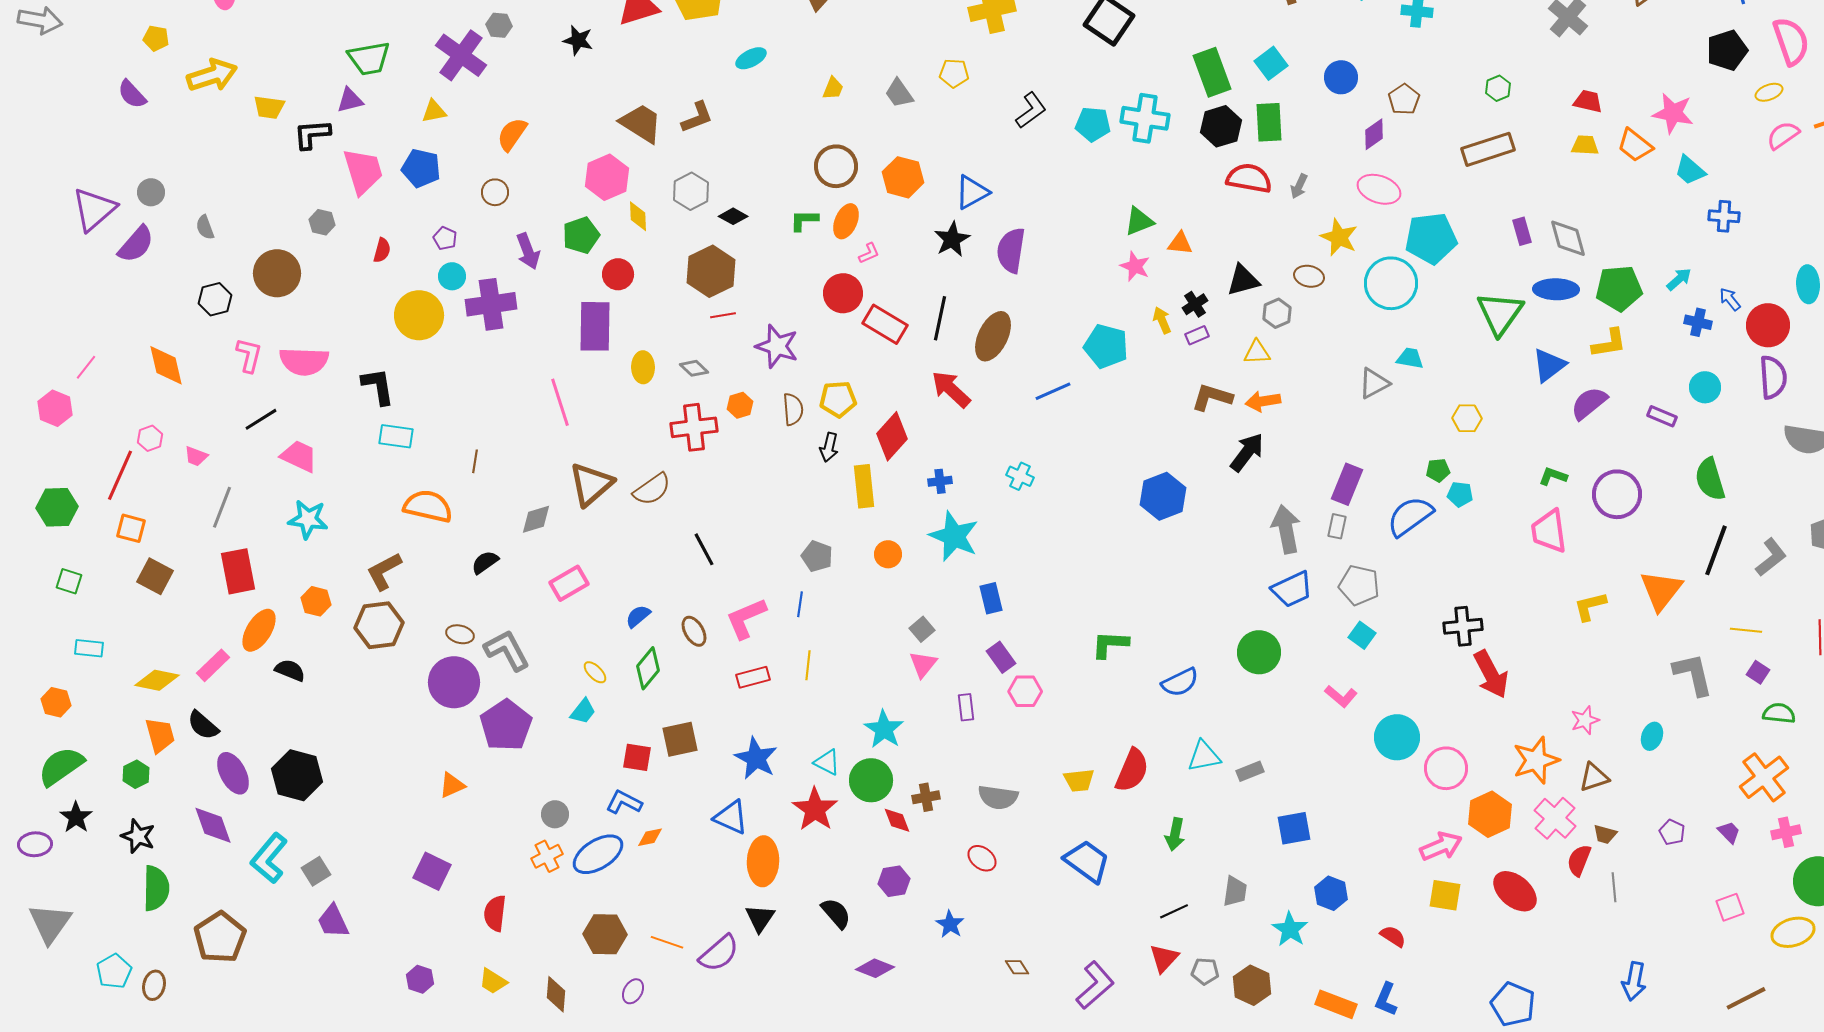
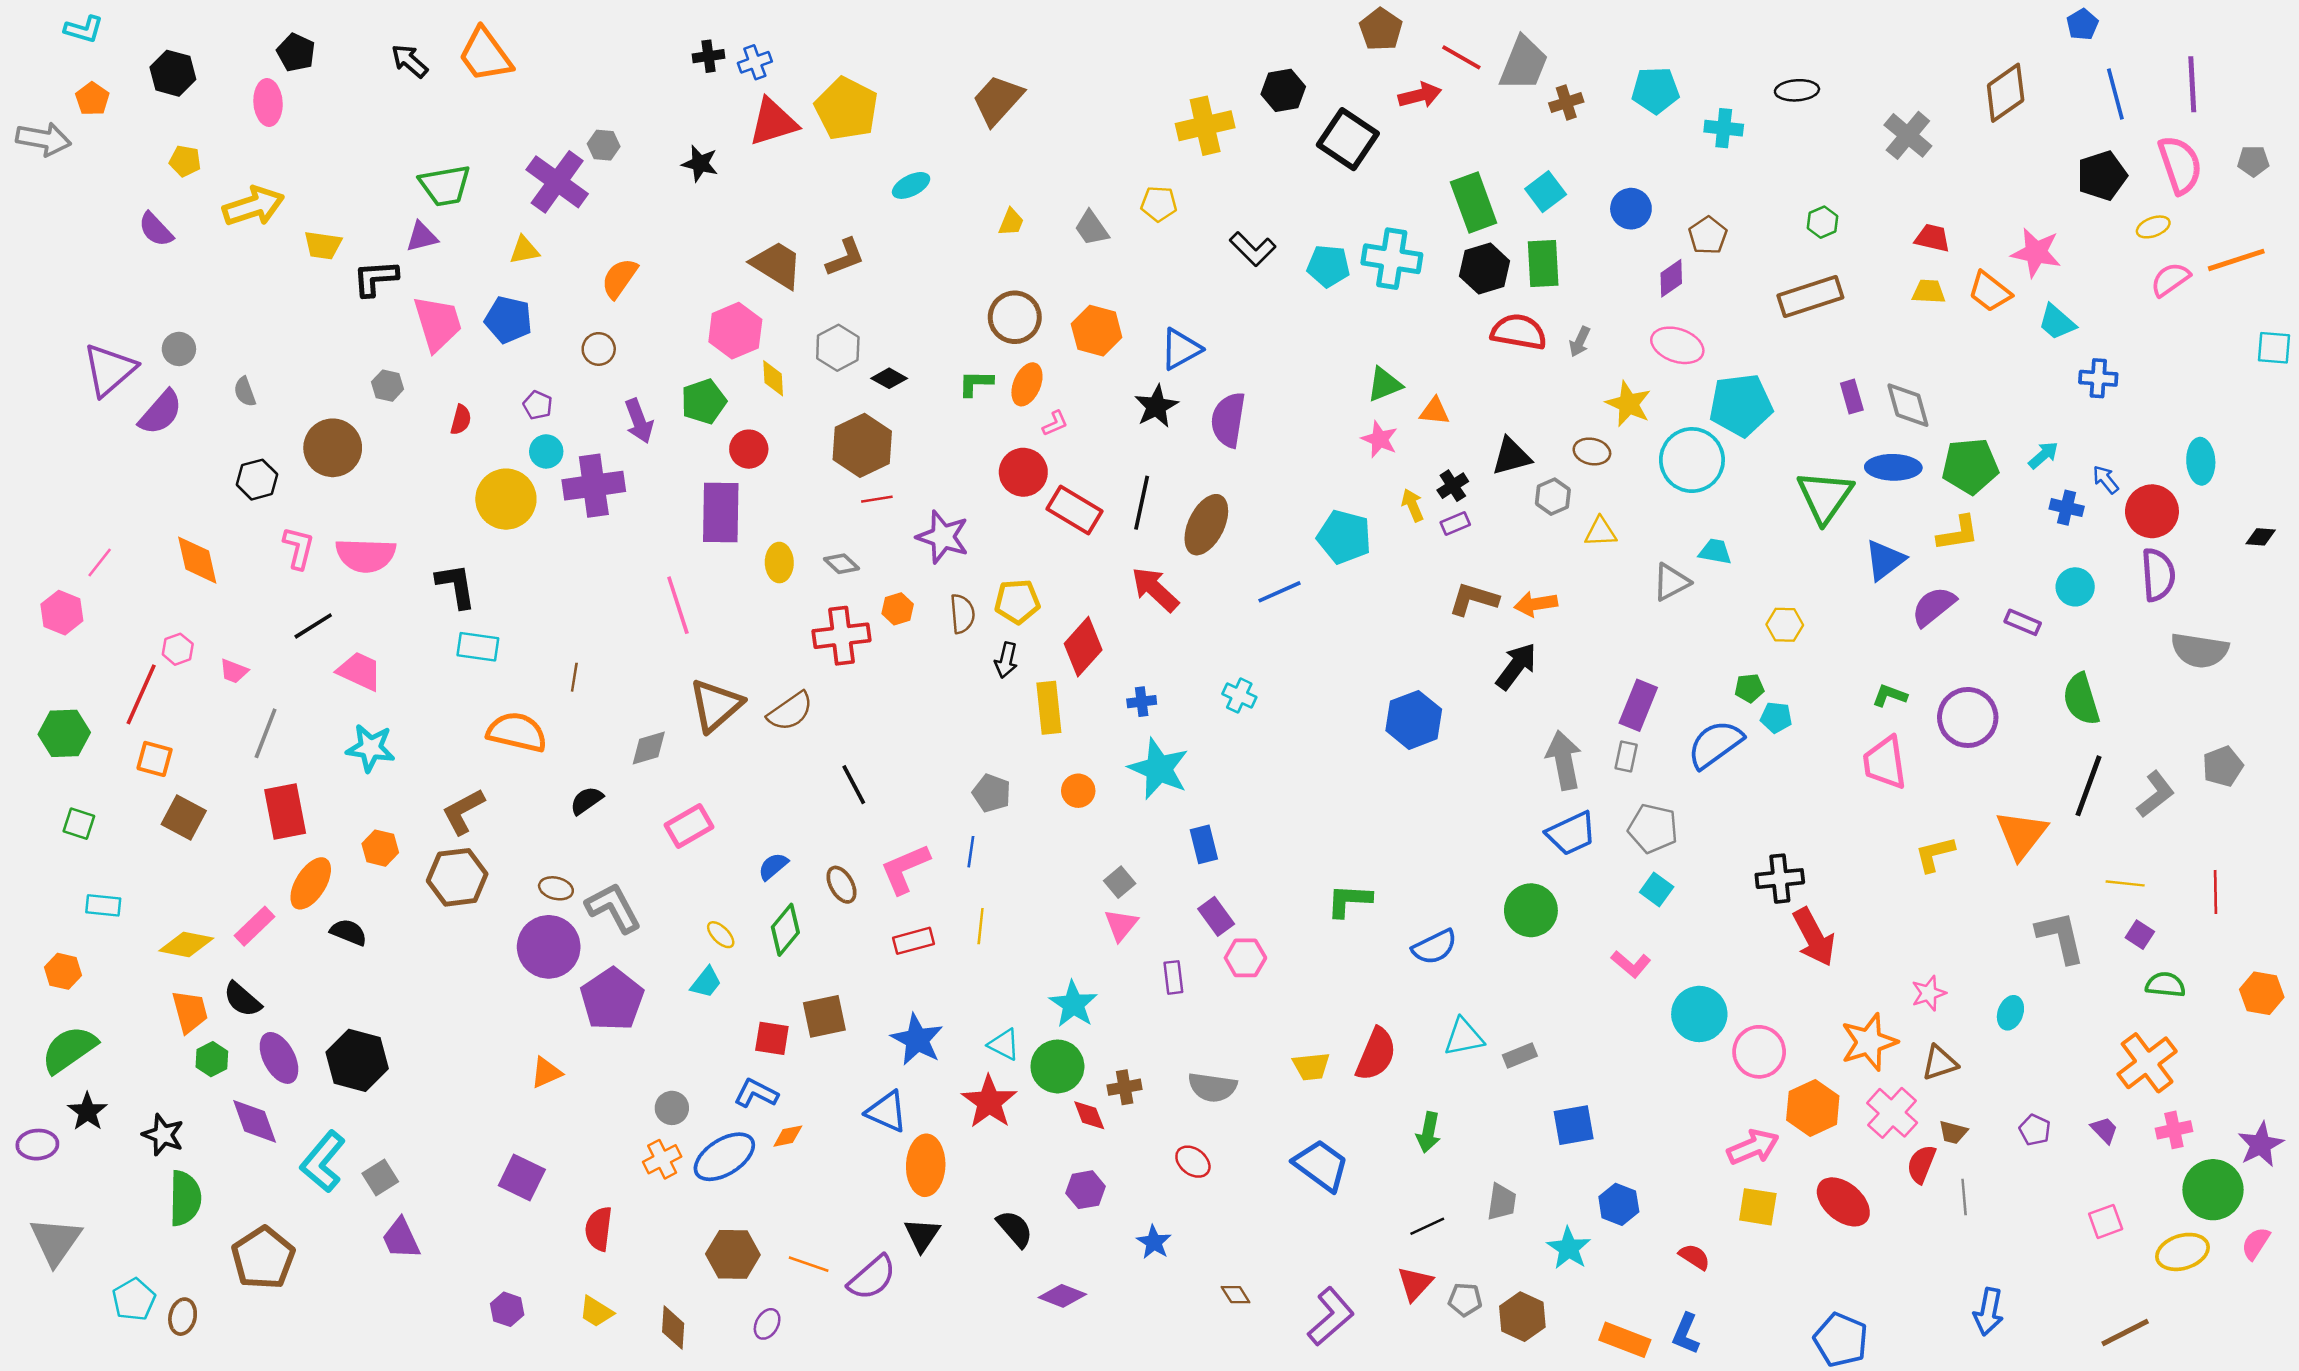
black L-shape: (1031, 110) -> (1253, 249), turned 81
yellow triangle: (1257, 352) -> (1600, 532), moved
green hexagon: (136, 774) -> (212, 1059), moved

